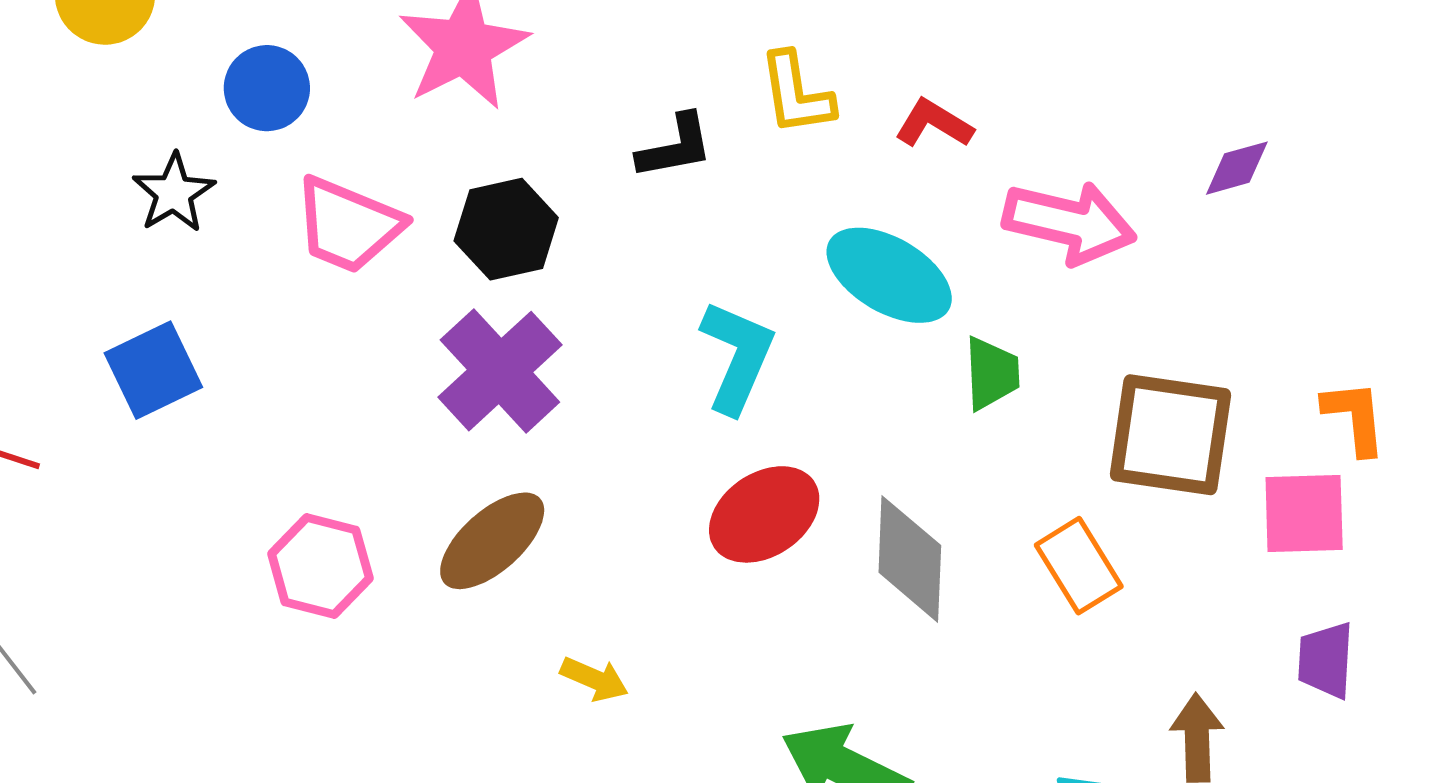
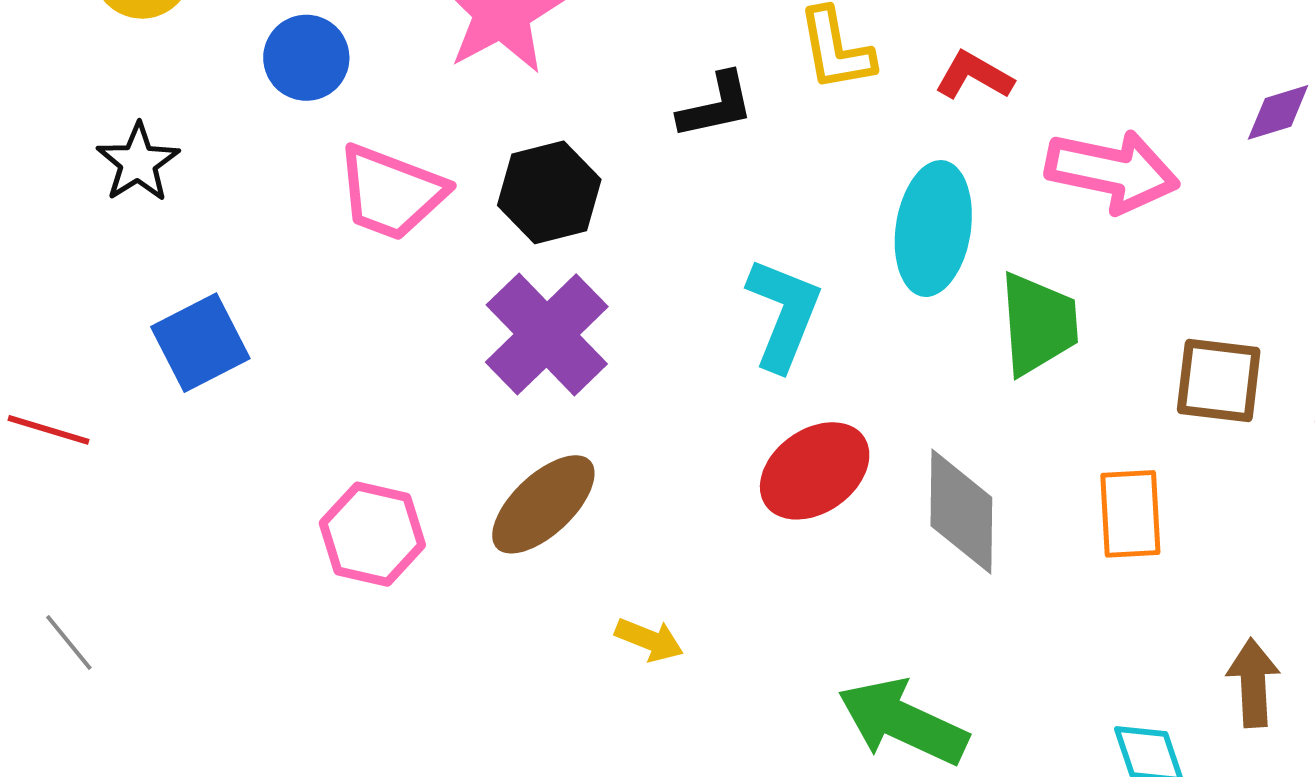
black star: (174, 193) -> (138, 163), moved
cyan ellipse: (889, 275) -> (933, 229), turned 70
green trapezoid: (992, 373) -> (1038, 324), size x1.4
brown square: (1170, 435) -> (1219, 381), size x0.7
orange rectangle: (1079, 566) -> (1130, 514), turned 30

